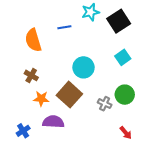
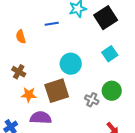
orange semicircle: (33, 40) -> (21, 37), size x0.6
brown square: (69, 95) -> (57, 91), turned 30

